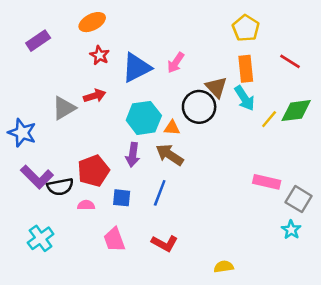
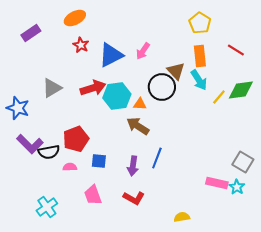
red arrow: (95, 96) -> (93, 88), moved, size x1.4
purple arrow: (133, 155) -> (133, 166), moved
pink rectangle: (267, 182) -> (217, 183), moved
blue line: (160, 193) -> (157, 158), moved
cyan cross: (41, 238) -> (47, 207), moved

